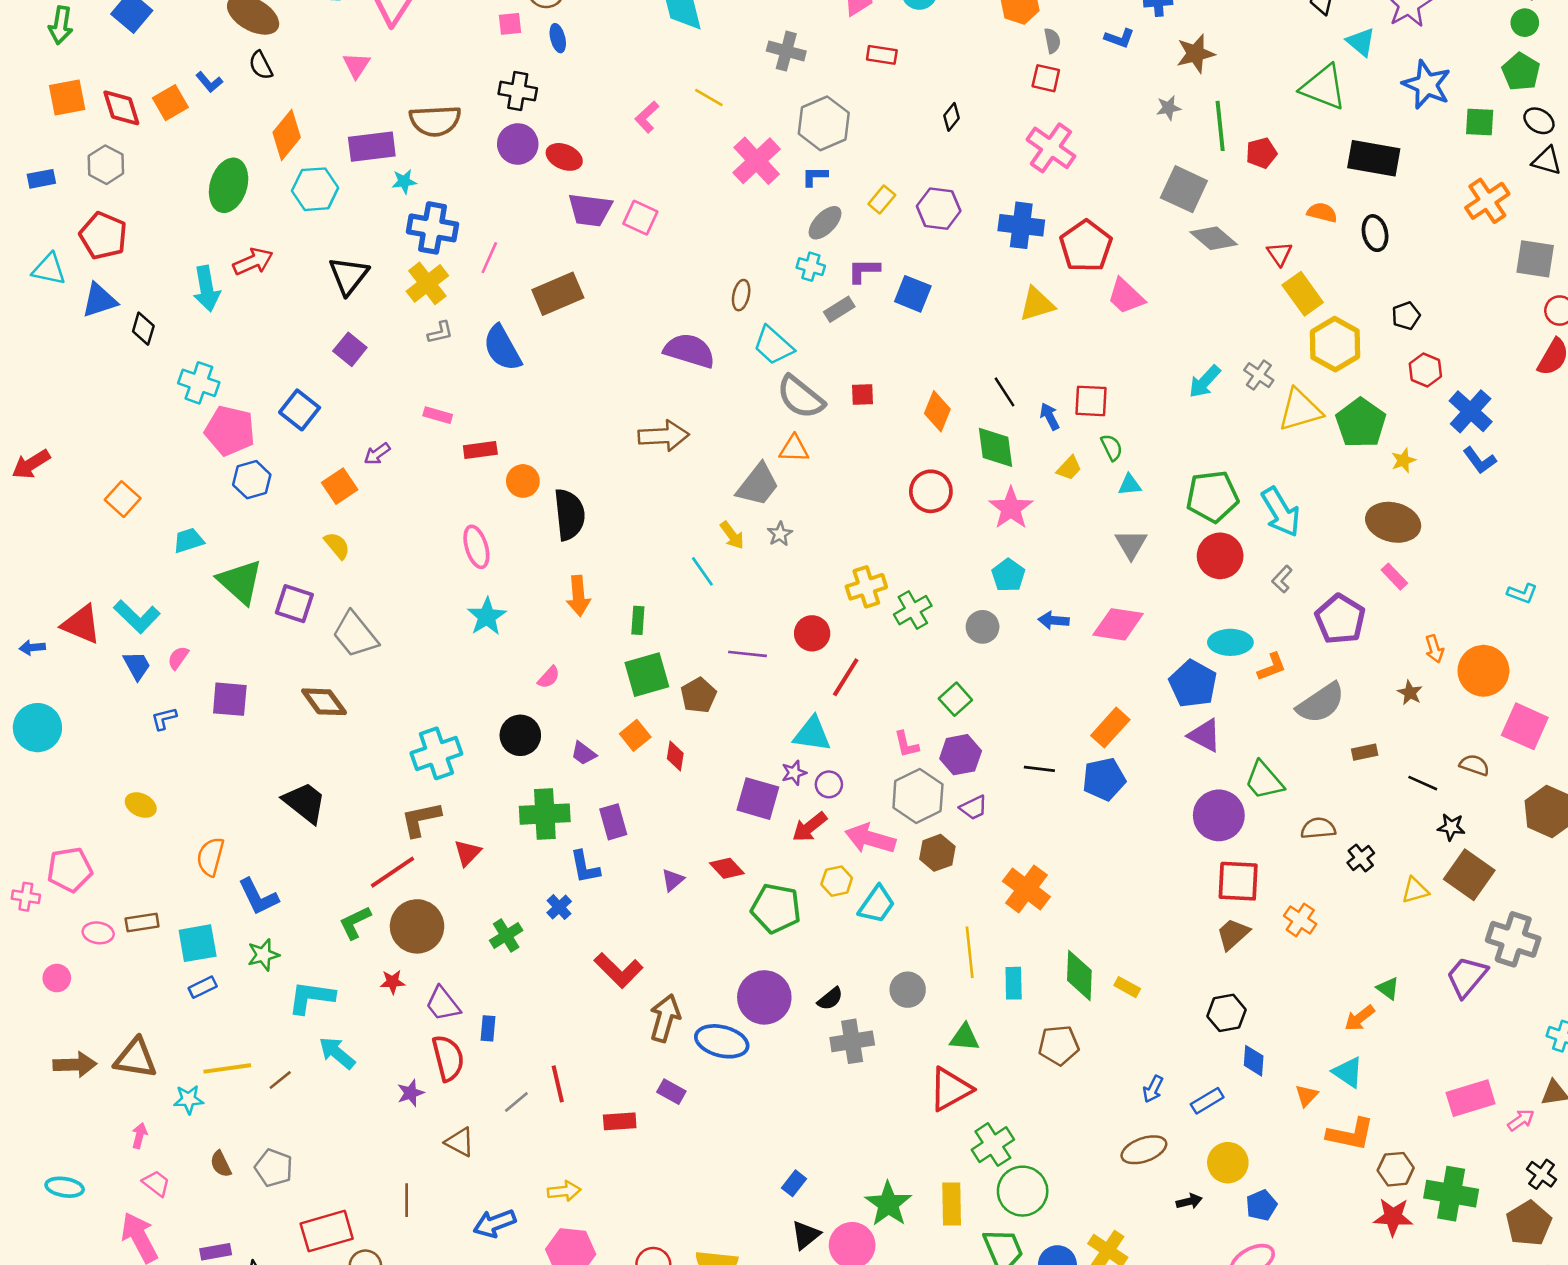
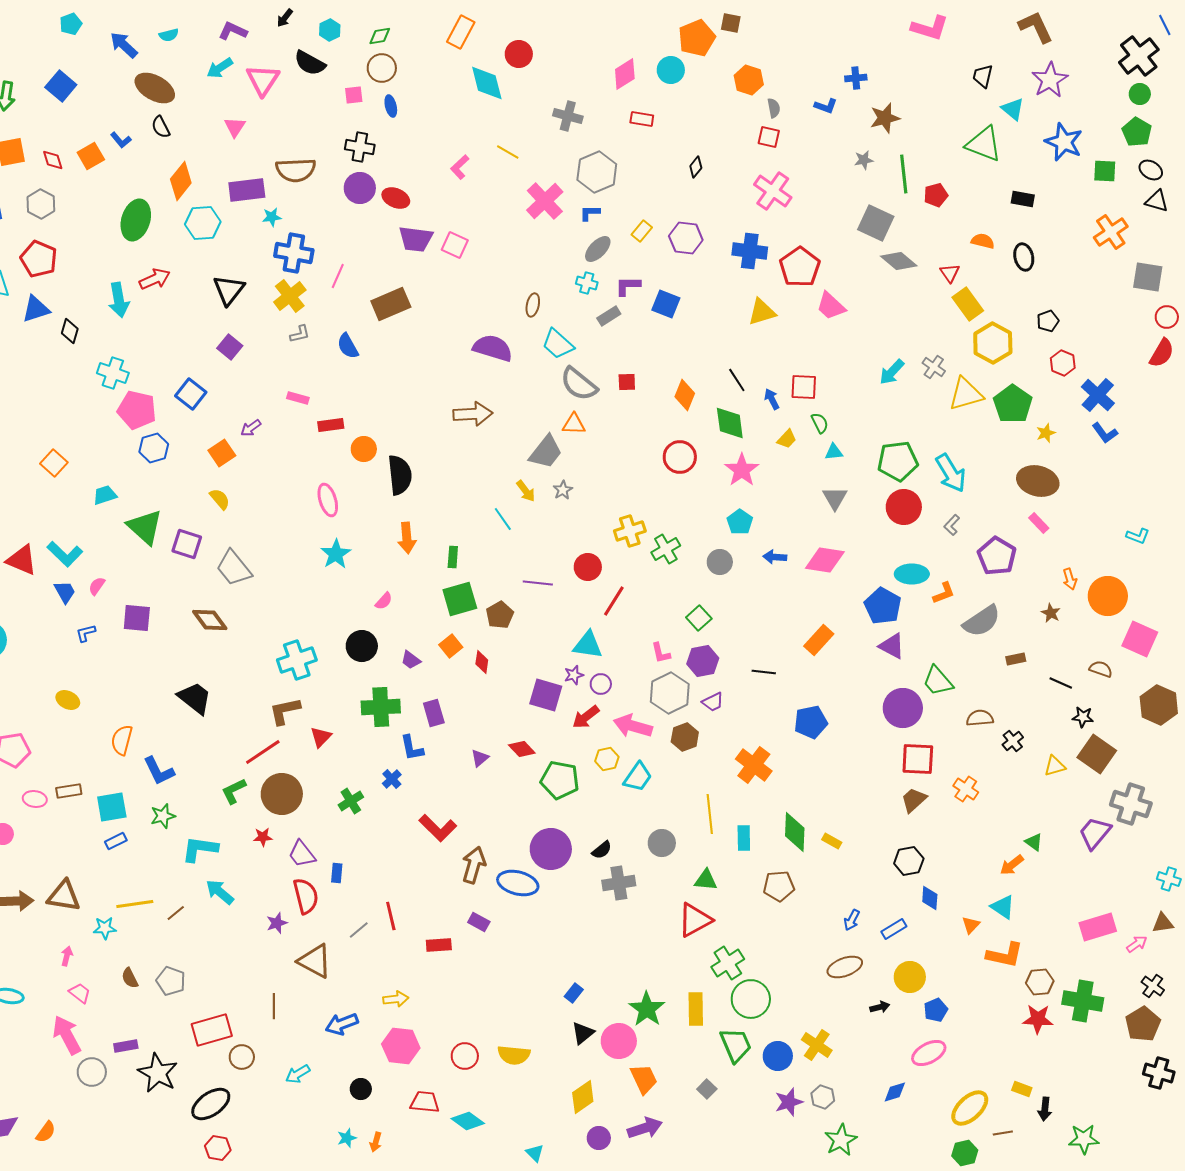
red diamond: (121, 108) -> (53, 160), size x0.7
black rectangle: (1374, 158) -> (1023, 199), size x0.6
blue semicircle: (502, 348) -> (348, 346), size x0.7
blue pentagon: (1104, 779) -> (811, 722), moved
brown triangle: (460, 1142) -> (315, 961), size x1.5

